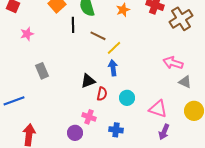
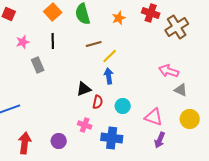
black line: (73, 25) -> (53, 41), moved
brown line: (98, 36) -> (94, 44), turned -42
gray rectangle: (42, 71) -> (38, 65), moved
blue cross: (116, 130) -> (112, 138), size x1.5
purple circle: (75, 133) -> (59, 141), moved

